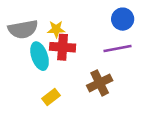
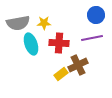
red cross: (63, 47) -> (59, 43), moved
yellow rectangle: (51, 97) -> (61, 74), moved

